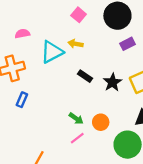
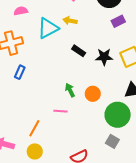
black star: (113, 82) -> (104, 57), turned 30
green arrow: (76, 119) -> (70, 90), turned -152
pink line: (77, 138) -> (61, 111), moved, turned 40

